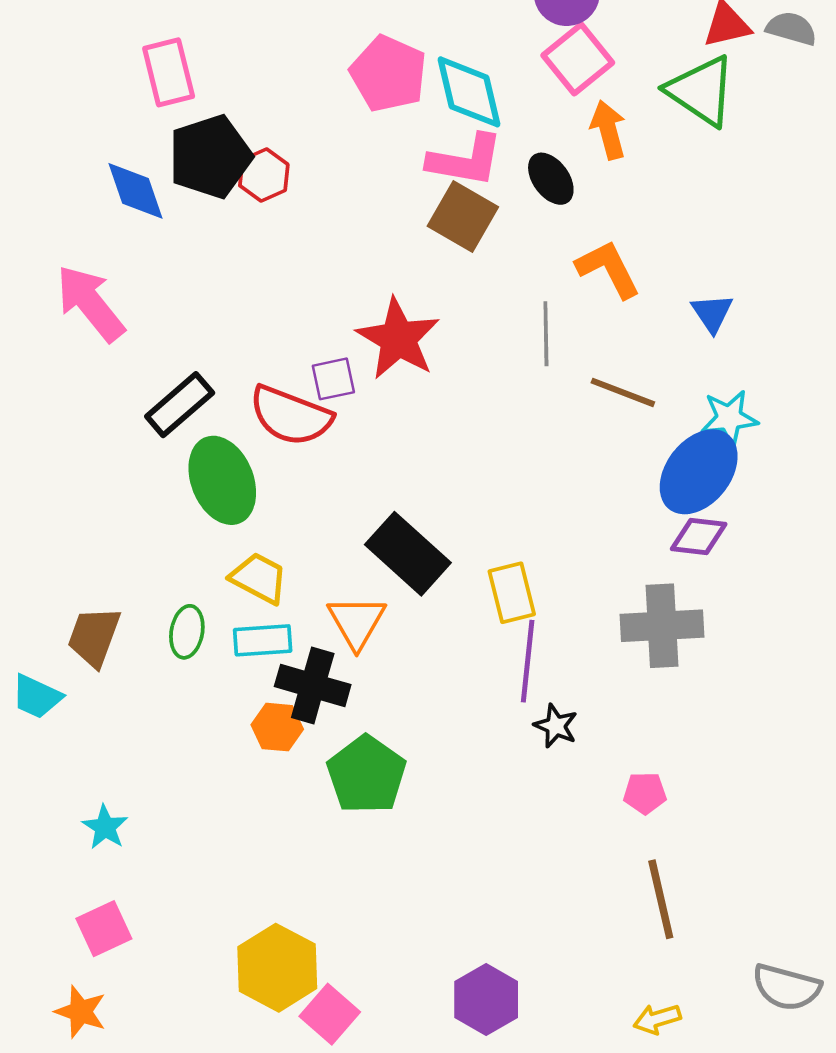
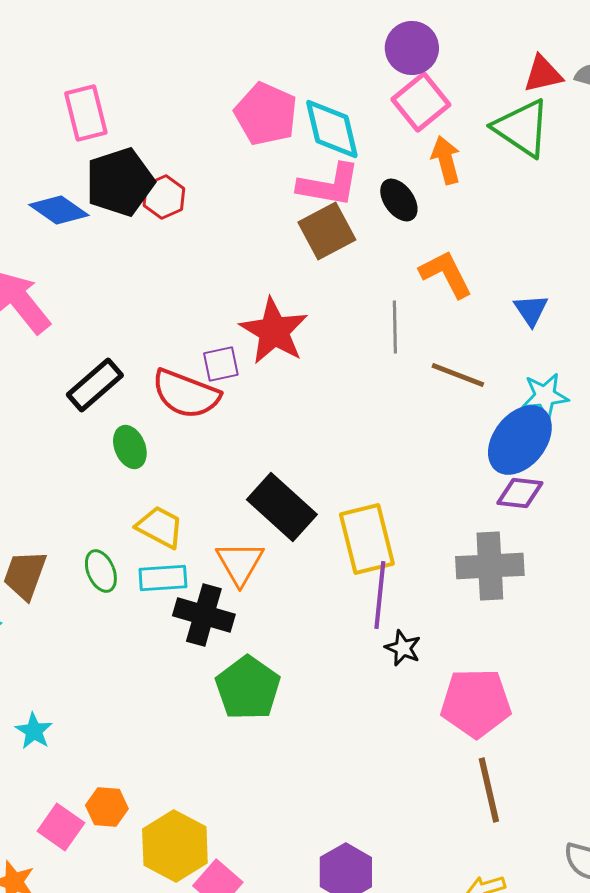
blue diamond: (136, 191) -> (59, 210), turned -36
brown square: (463, 217) -> (327, 231), turned 32
green ellipse: (222, 480) -> (130, 447), size x0.6
yellow rectangle: (512, 593) -> (367, 539), size x1.4
green ellipse: (187, 632) -> (101, 571), turned -33
orange hexagon: (277, 727) -> (107, 807), moved
pink pentagon: (645, 793) -> (476, 703), size x2.0
pink square: (104, 929) -> (61, 827), moved, turned -30

